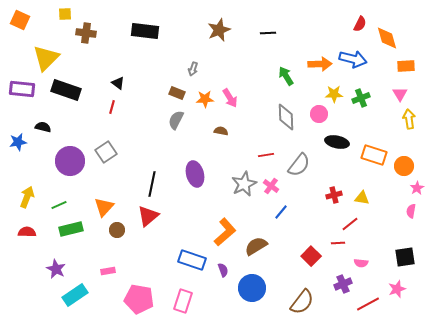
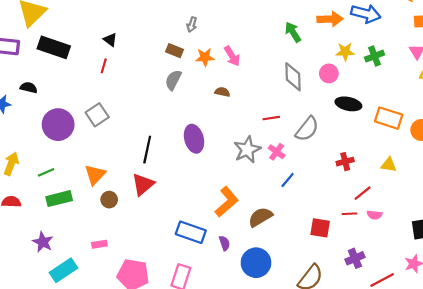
yellow triangle: (362, 198) -> (389, 165), moved
red square: (311, 256) -> (320, 228), turned -36
pink semicircle: (361, 263) -> (375, 215), moved

